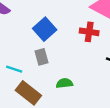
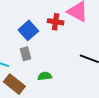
red cross: (89, 32) -> (56, 22), moved

